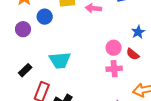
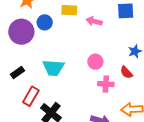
purple circle: (23, 29) -> (21, 32), size x1.6
pink circle: (114, 48) -> (95, 62), moved

